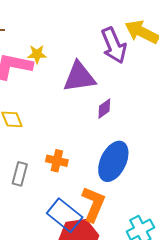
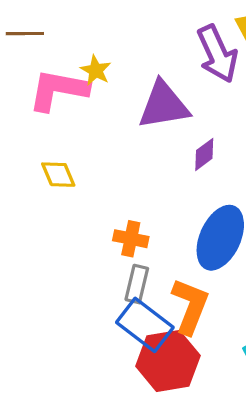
yellow star: (37, 54) -> (96, 70), turned 30
gray rectangle: (20, 174) -> (137, 284), moved

